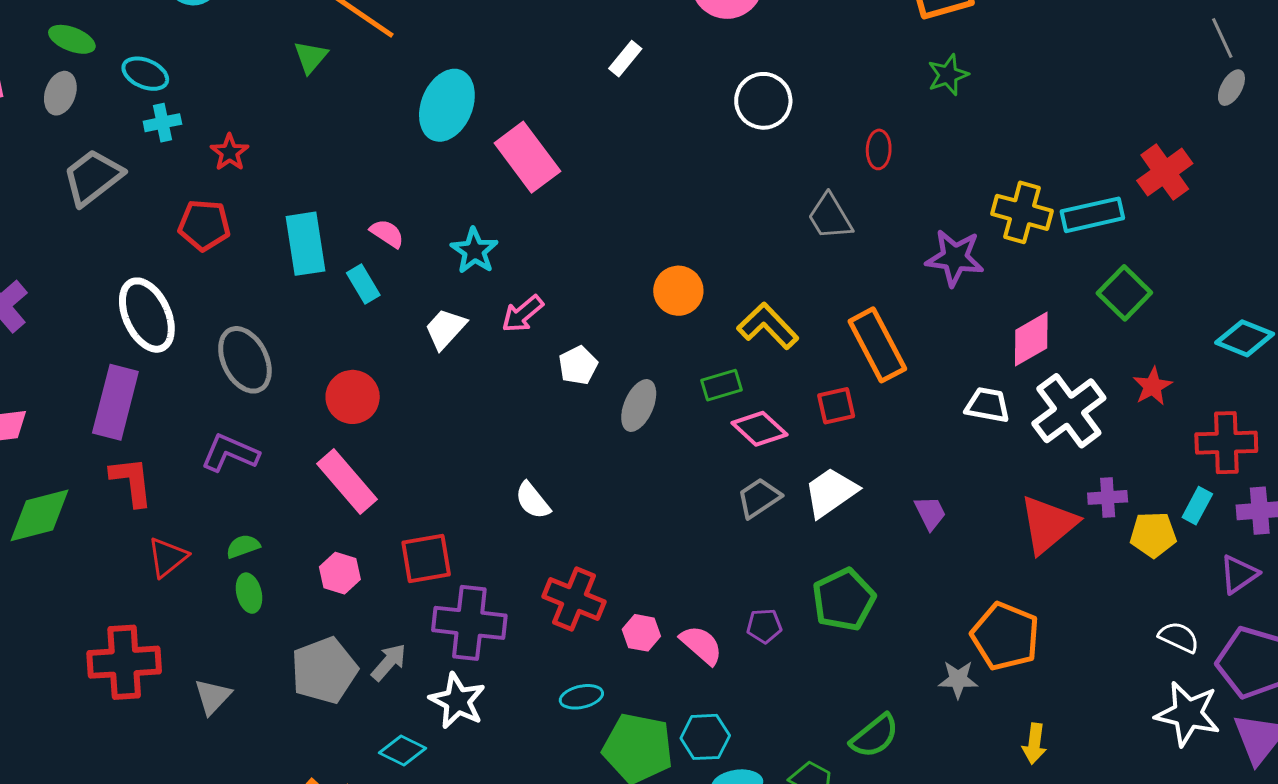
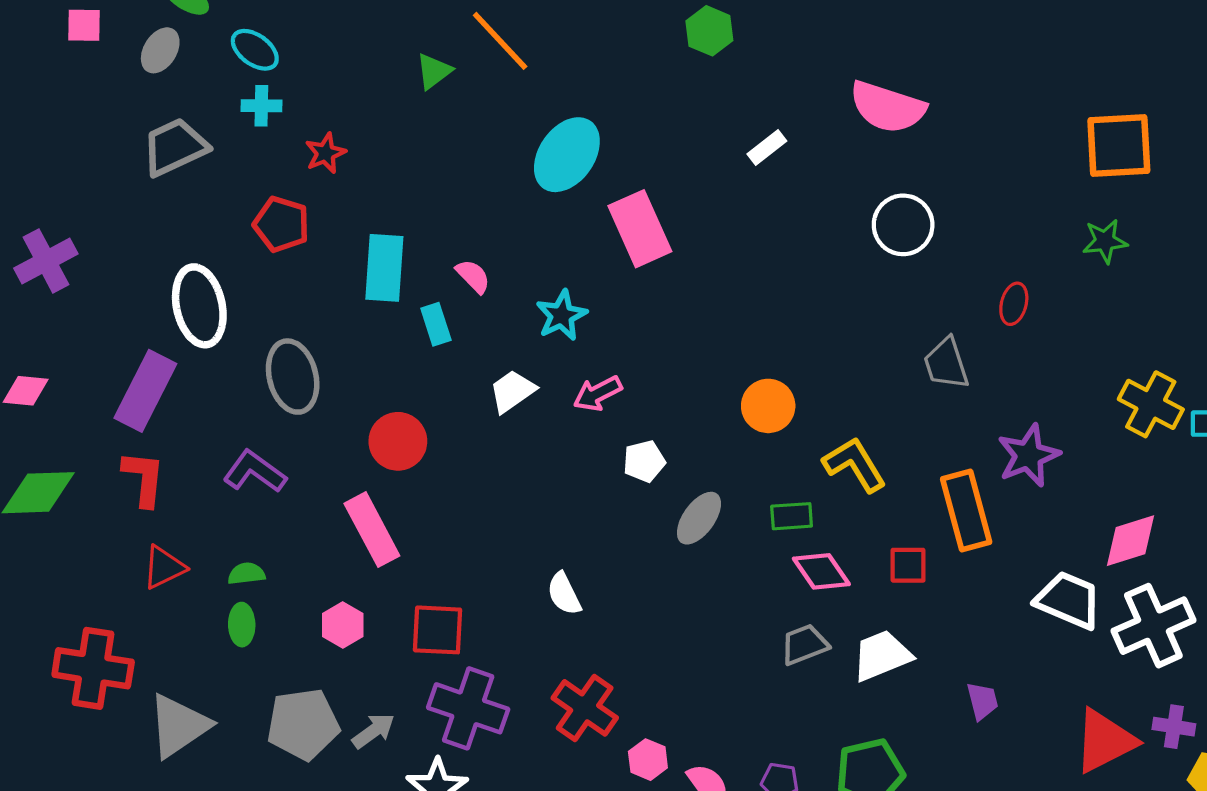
purple star: (955, 258) -> (1028, 455), moved, turned 30
white trapezoid: (987, 405) -> (1068, 600), size x1.4
gray triangle: (213, 697) -> (179, 726), size x1.6

